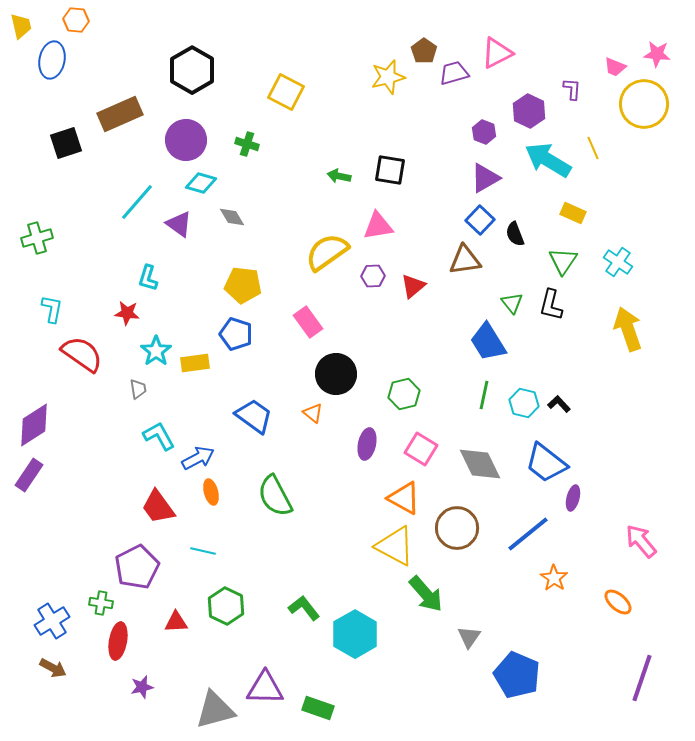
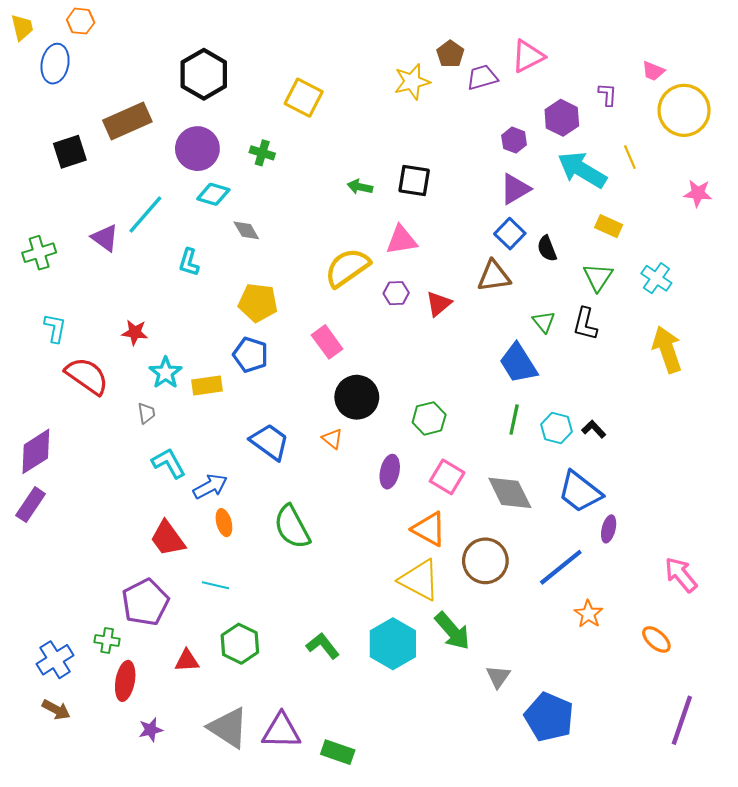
pink star: (657, 54) -> (698, 193), moved
purple triangle: (179, 224) -> (105, 238), moved
cyan L-shape: (148, 278) -> (189, 262), moved
cyan hexagon: (355, 634) -> (393, 644), moved
gray triangle: (215, 710) -> (228, 728), moved, turned 48

